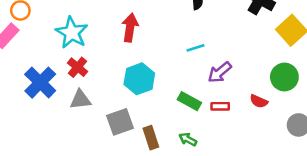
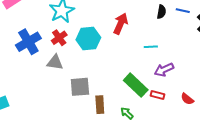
red arrow: (130, 28) -> (121, 24), moved
cyan hexagon: (139, 79) -> (88, 39), moved
green rectangle: (189, 101) -> (136, 85), size x1.4

